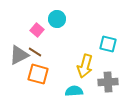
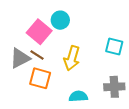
pink square: (37, 30) -> (39, 32), size x1.6
yellow arrow: (85, 66) -> (72, 58), moved

